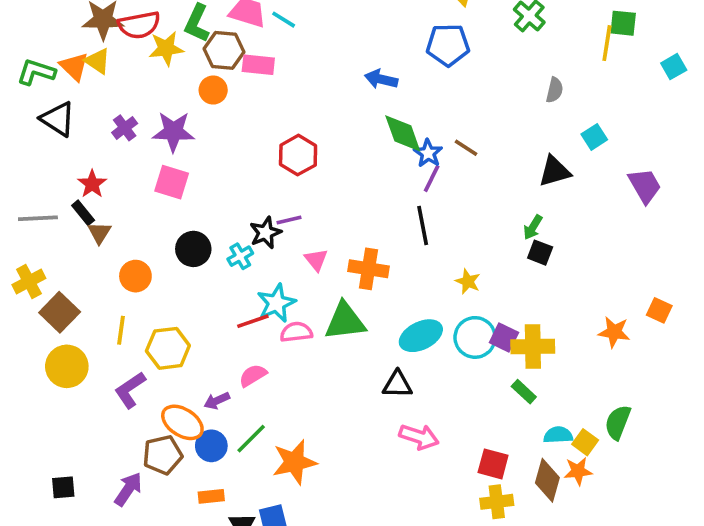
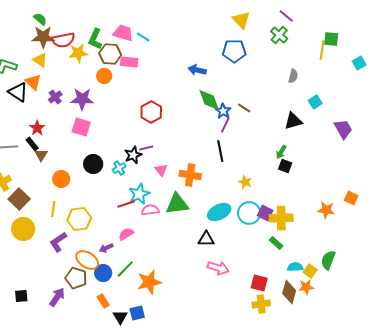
orange triangle: (74, 67) -> (33, 82), moved
brown pentagon: (163, 455) -> (76, 278), turned 30
orange rectangle: (211, 496) -> (103, 301), turned 64

